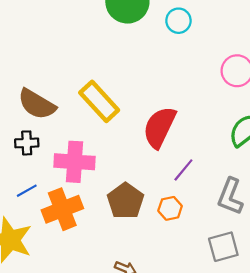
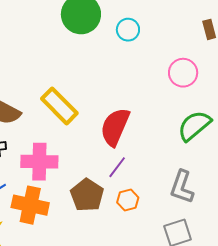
purple line: (183, 170) -> (117, 167), moved
orange cross: (62, 209) -> (30, 205), turned 36

